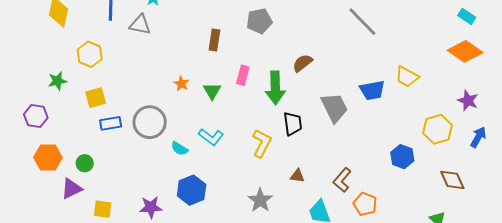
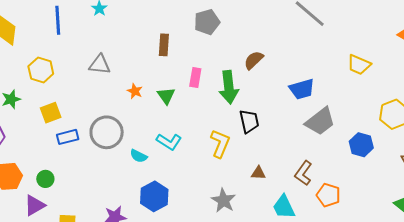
gray triangle: (140, 25) -> (100, 65), moved
blue trapezoid: (372, 90) -> (302, 89), moved
gray trapezoid: (334, 108) -> (320, 121), moved, turned 84

